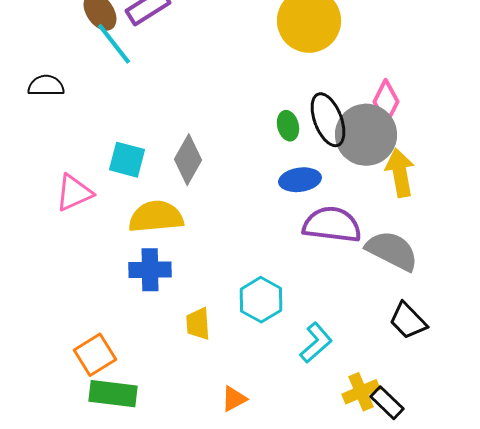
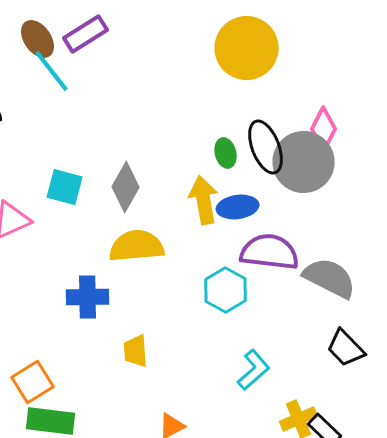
yellow arrow: (400, 173) -> (204, 200), moved
yellow semicircle: (156, 217) -> (137, 246), moved
cyan hexagon: (261, 300) -> (226, 290), moved

